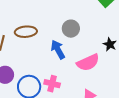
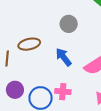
gray circle: (71, 29) -> (69, 24), moved

